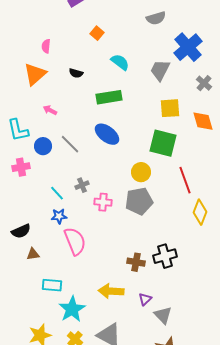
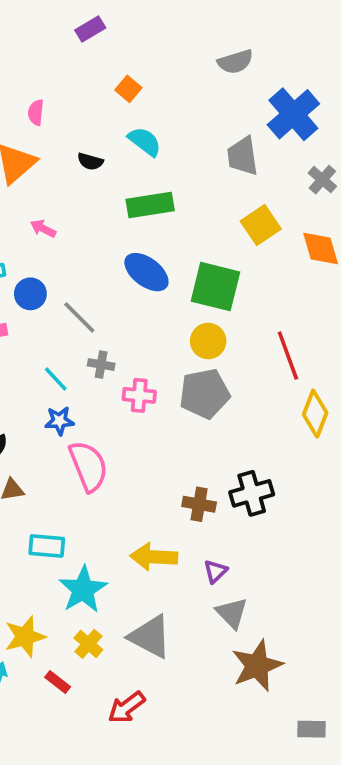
cyan semicircle: (120, 62) -> (145, 141), moved
gray trapezoid: (160, 70) -> (243, 156), turned -35
yellow square: (170, 108) -> (261, 225), turned -30
green square: (163, 143) -> (215, 287), moved
gray line: (70, 144) -> (79, 317), moved
gray cross: (82, 185) -> (101, 365), turned 32
gray triangle: (163, 315) -> (232, 613), moved

